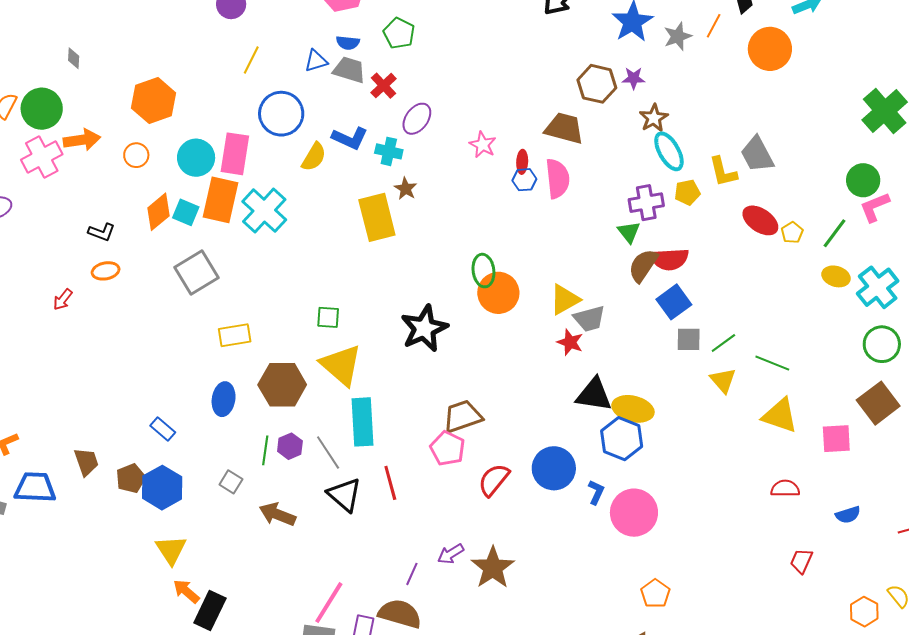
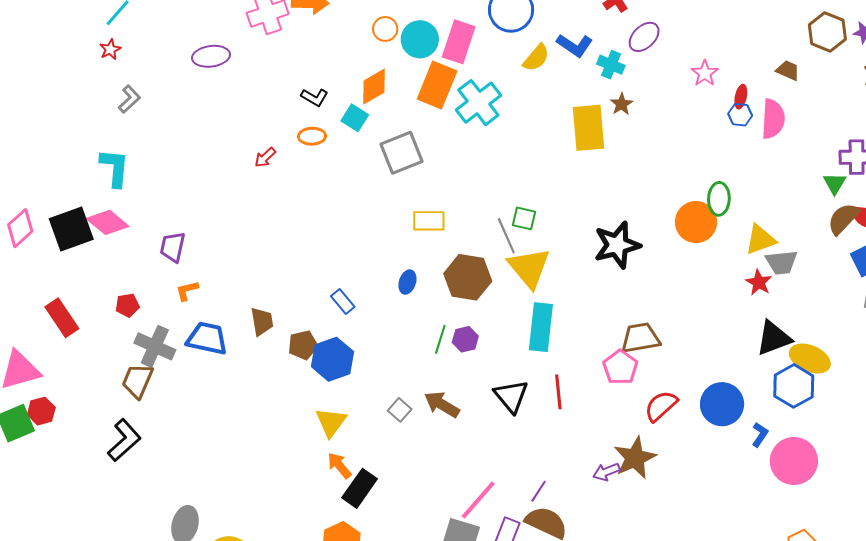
brown trapezoid: (564, 128) -> (788, 70), size x0.6
orange circle: (136, 155) -> (385, 29), moved
cyan square: (186, 212) -> (355, 118), moved
green ellipse: (483, 271) -> (719, 199), moved
black triangle: (594, 395) -> (774, 338), turned -39
blue ellipse: (224, 399) -> (407, 282), size x0.7
gray line: (328, 452) -> (506, 236), moved
gray square: (231, 482) -> (400, 410), moved
brown star: (493, 568) -> (635, 458), moved
purple line: (412, 574) -> (539, 491), moved

